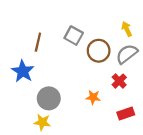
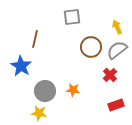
gray square: (74, 36) -> (72, 17), moved, turned -36
orange star: (93, 97) -> (73, 90), moved

